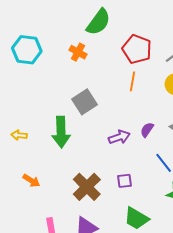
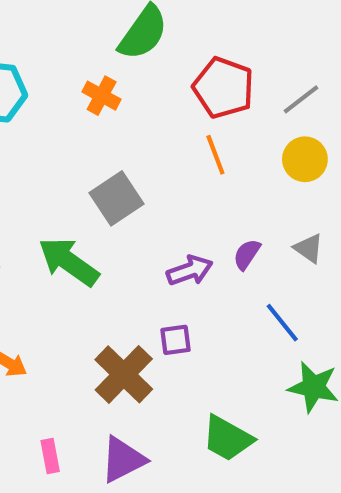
orange line: (133, 81) -> (215, 155), turned -30
green arrow: (61, 132) -> (69, 262), turned 128
purple square: (125, 181) -> (175, 340), moved

